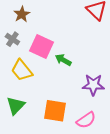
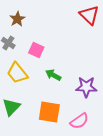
pink square: (41, 46) -> (36, 50), size x0.7
green arrow: (63, 60) -> (53, 75), moved

